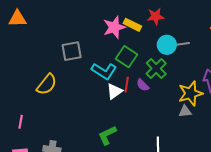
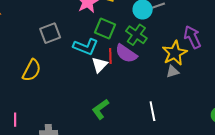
purple semicircle: (143, 85) -> (126, 54), size x1.6
pink line: (21, 122) -> (15, 120), moved

